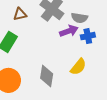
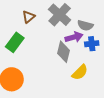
brown triangle: (20, 14) -> (29, 17), turned -32
gray diamond: (47, 76) -> (63, 52), moved

